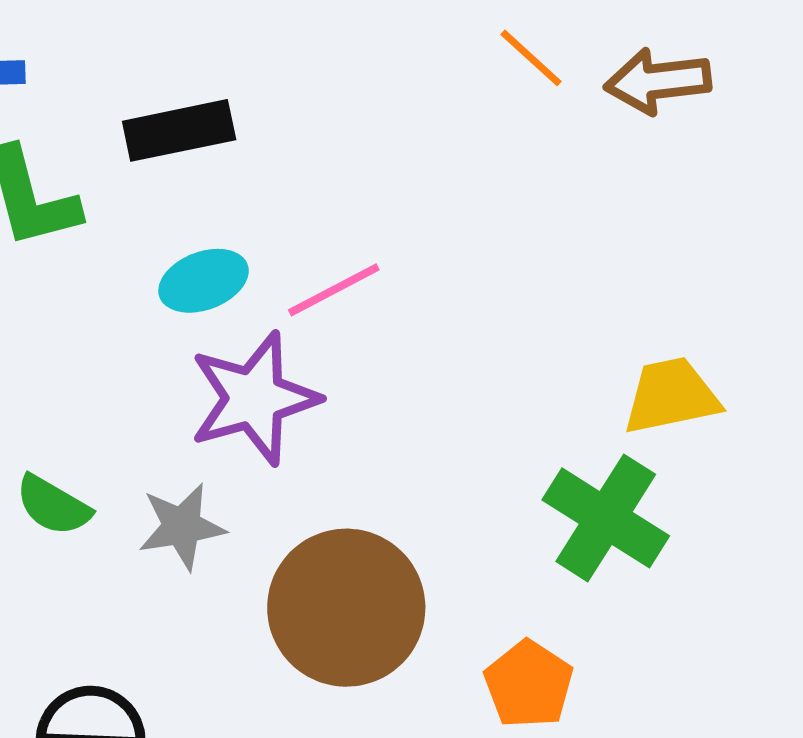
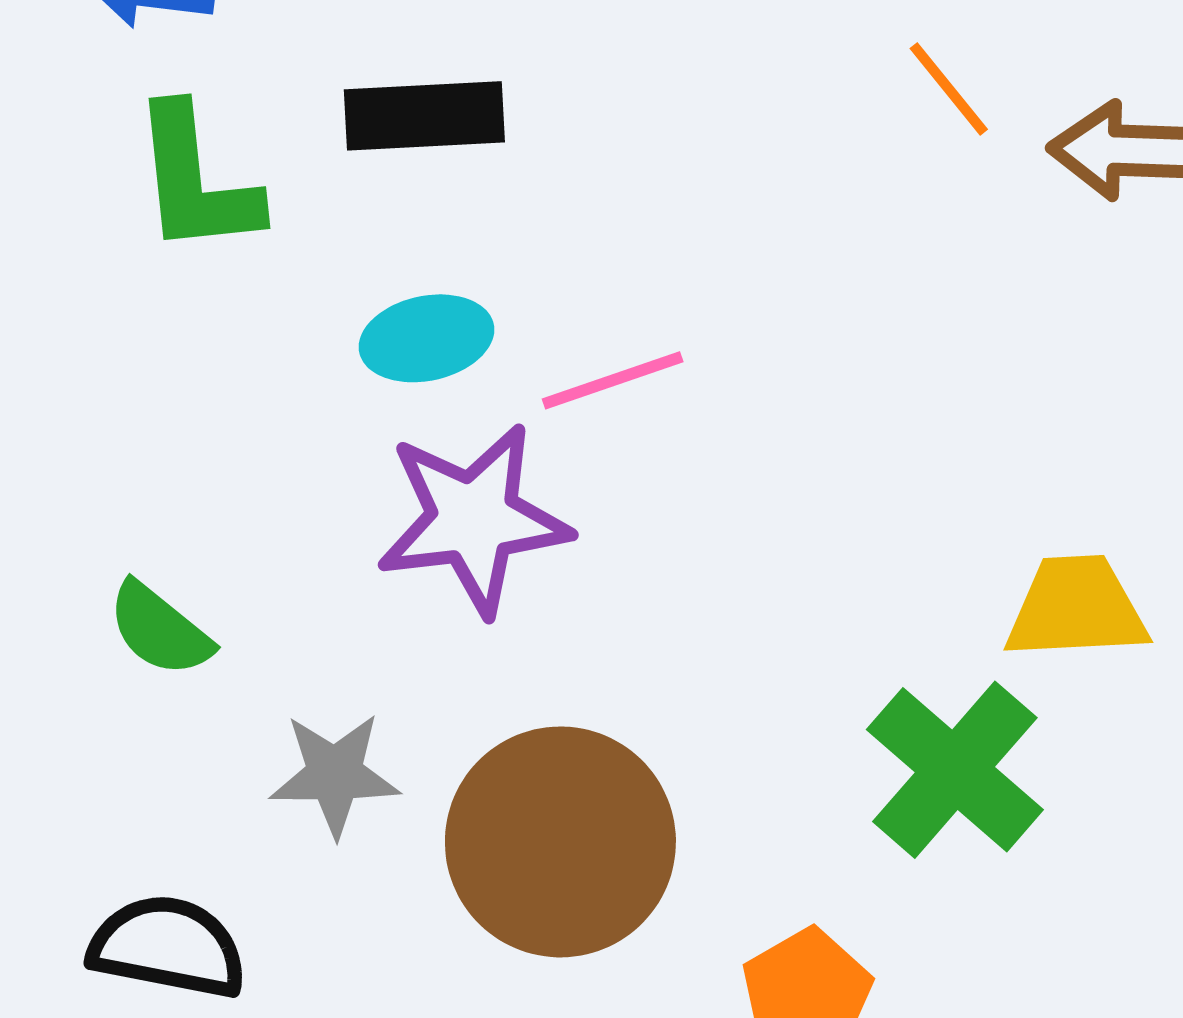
gray star: (182, 527) -> (335, 774), moved

